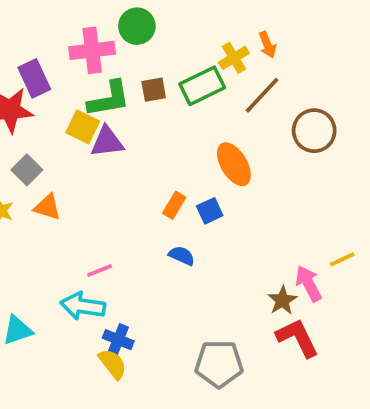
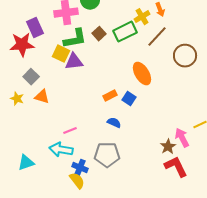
brown square: (154, 90) -> (99, 34), turned -32
orange rectangle: (174, 205) -> (110, 96), turned 32
blue square: (210, 211) -> (129, 99), turned -32
gray pentagon: (219, 364) -> (107, 155), moved

